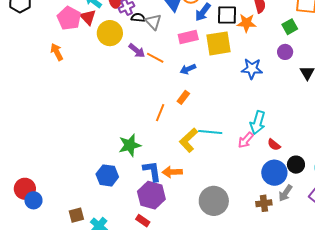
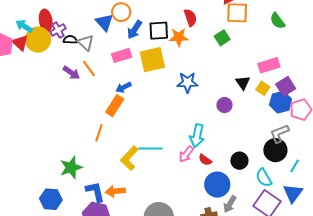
yellow circle: (110, 33) -> (38, 40), moved
purple circle: (285, 52) -> (224, 105), moved
orange line: (155, 58) -> (89, 69), moved, turned 30
orange rectangle: (183, 97) -> (115, 106), moved, size x1.5
red semicircle: (274, 145) -> (205, 160), moved
black circle: (296, 165) -> (239, 161), moved

